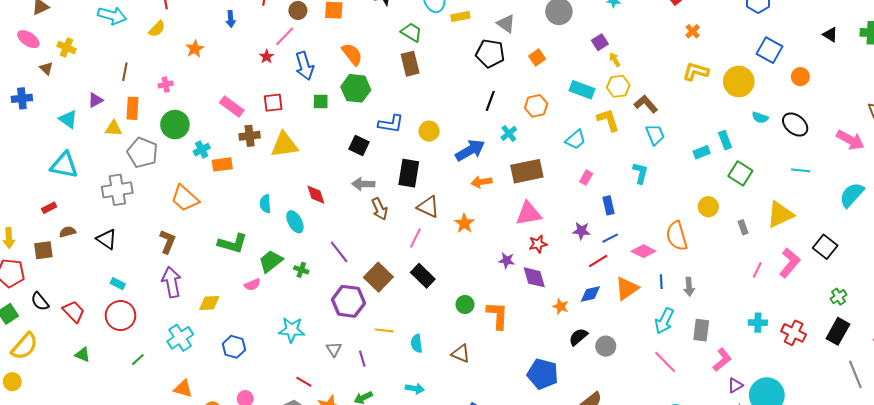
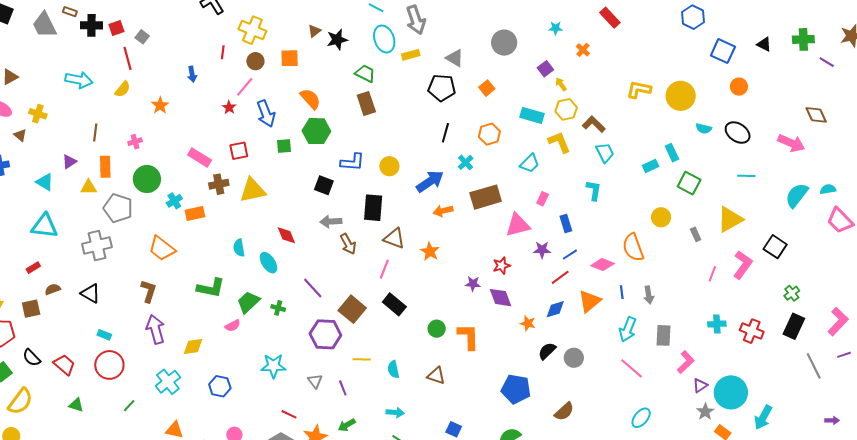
orange cross: (693, 31) -> (583, 50), moved
blue square: (770, 50) -> (723, 51), moved
pink triangle: (529, 213) -> (518, 225), moved

